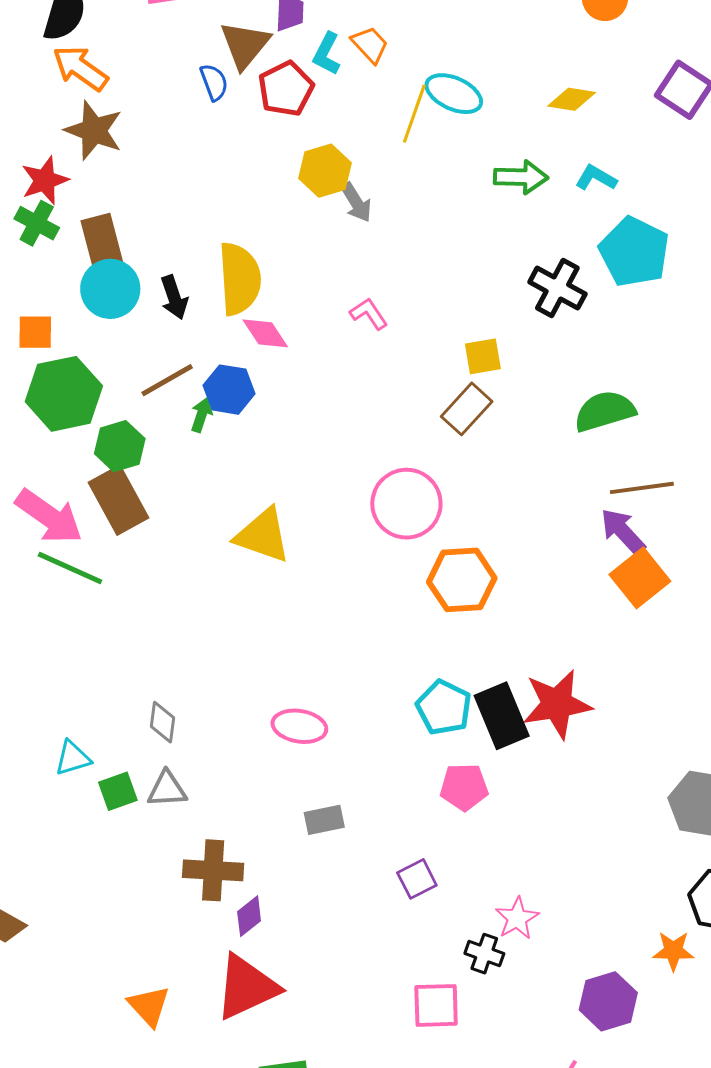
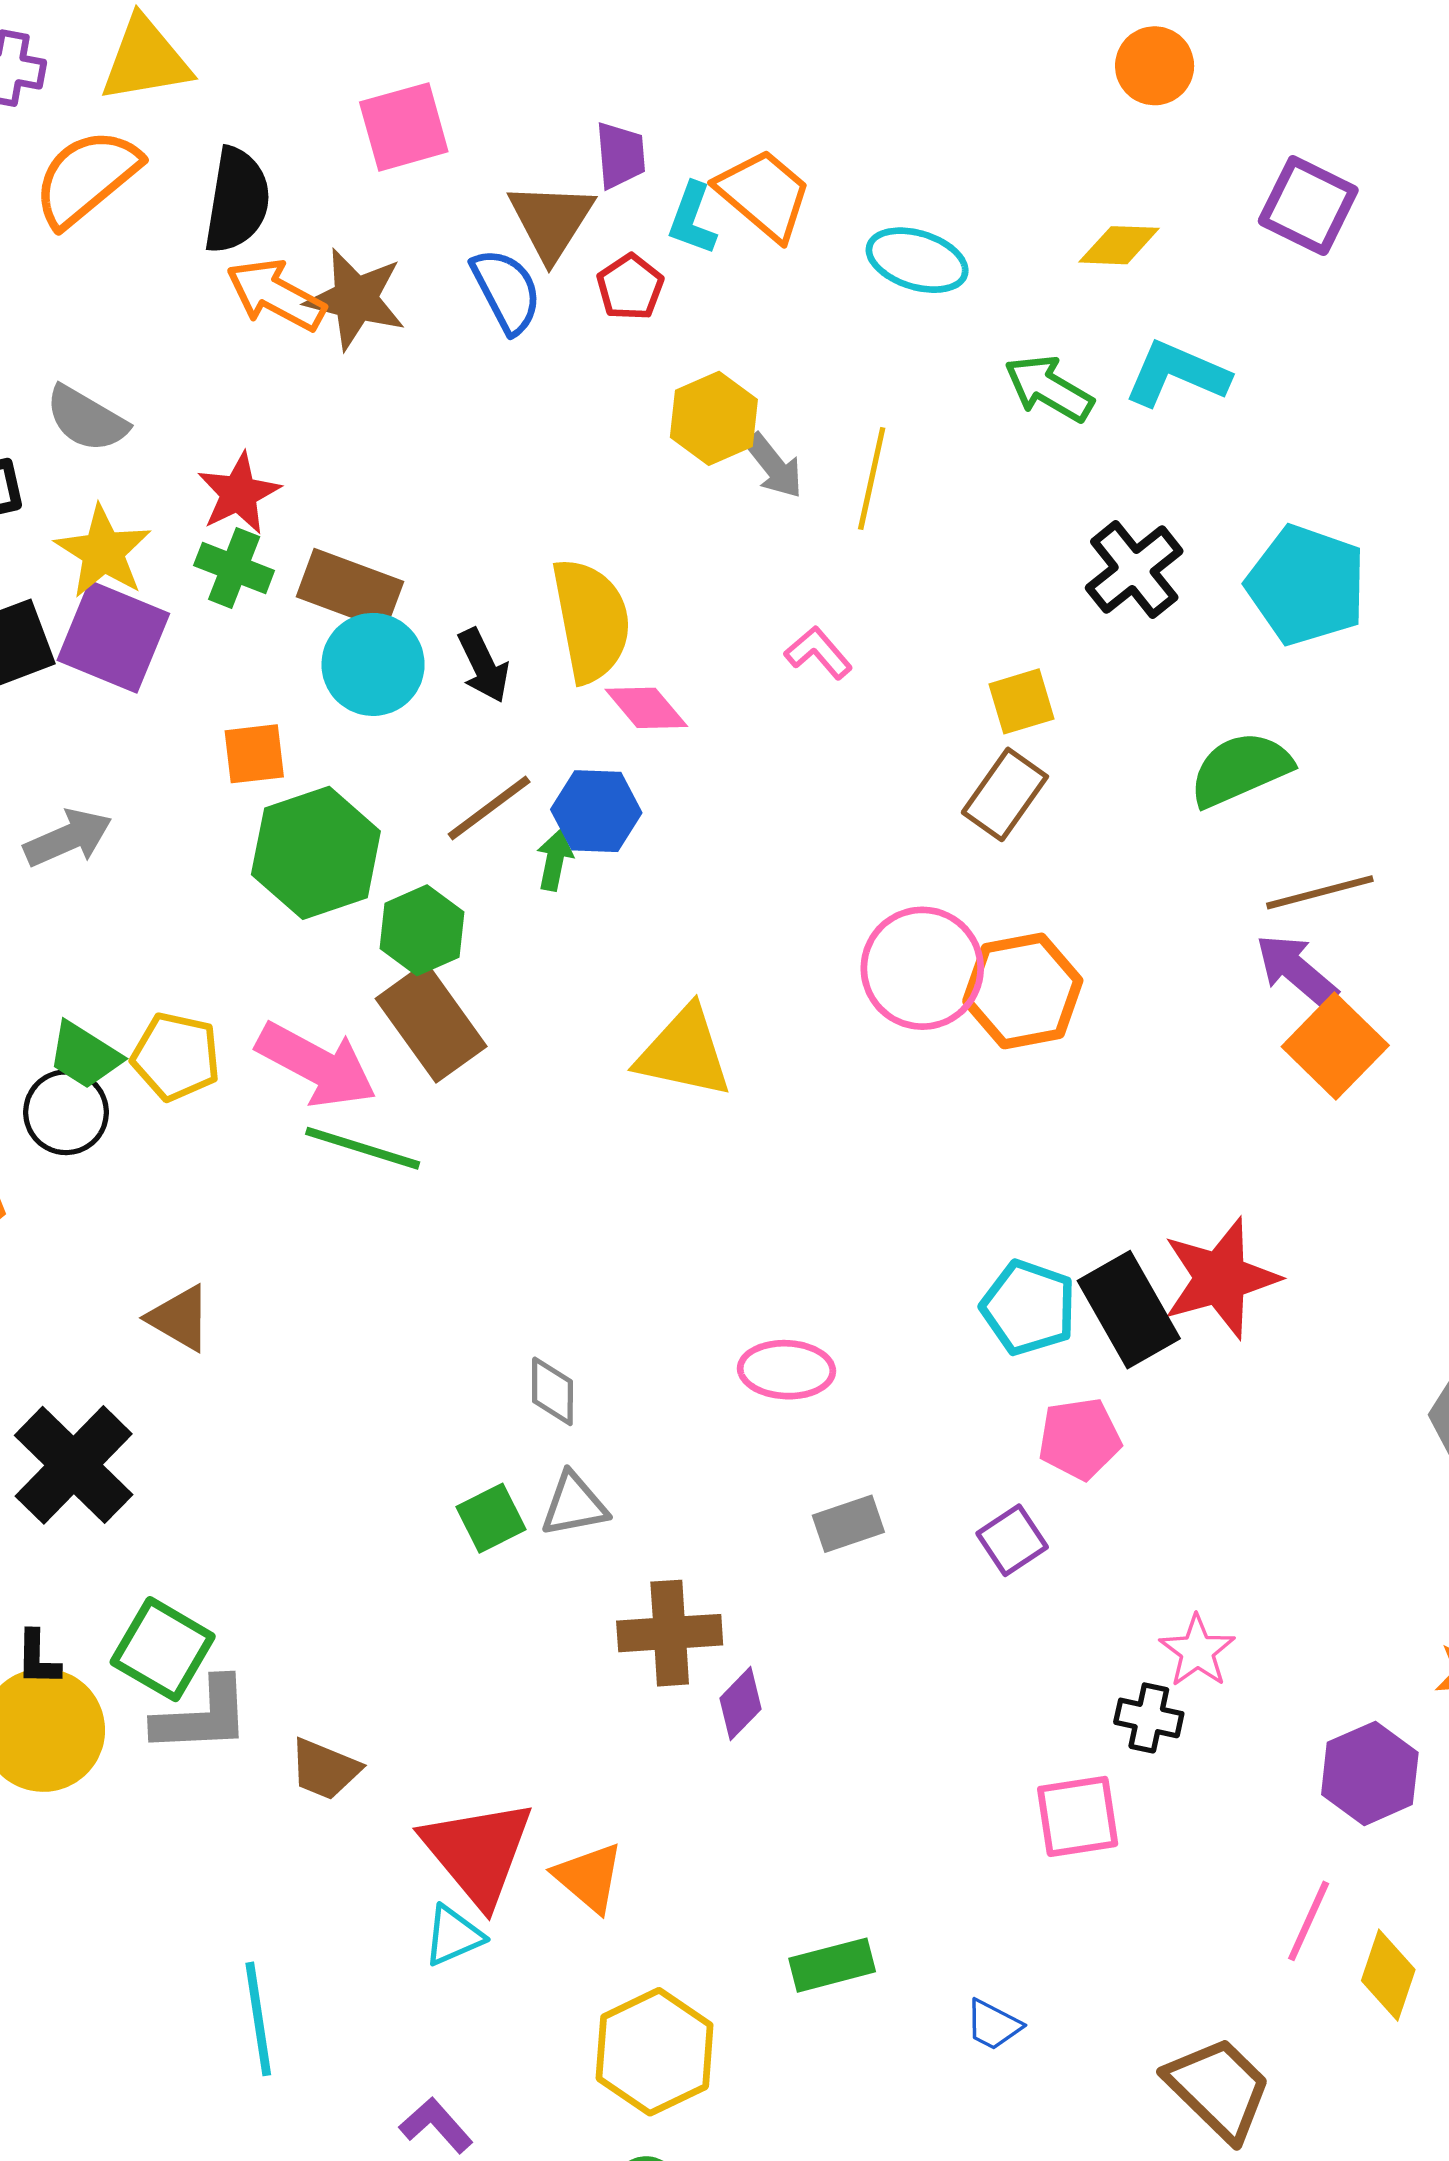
orange trapezoid: (370, 45) -> (764, 194), size x1.5
blue semicircle: (214, 82) -> (506, 291), size x1.4
red pentagon: (286, 89) -> (630, 287), size x0.7
yellow line: (414, 114) -> (872, 478), moved
brown star: (94, 130) -> (355, 299), moved
green arrow: (521, 177) -> (1049, 388), turned -144
cyan L-shape: (596, 178) -> (1177, 374), size x1.5
brown rectangle: (102, 244) -> (350, 589), turned -48
cyan pentagon: (634, 252) -> (1306, 585), moved
black cross: (557, 288) -> (1134, 570), turned 30
orange hexagon: (462, 580) -> (1023, 991), moved
cyan triangle: (73, 758) -> (453, 1936), moved
purple square: (417, 879) -> (1012, 1540), moved
red triangle: (246, 987) -> (478, 1852), moved, turned -38

